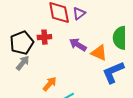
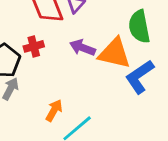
orange triangle: (99, 53) -> (115, 53), size x1.4

